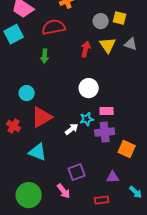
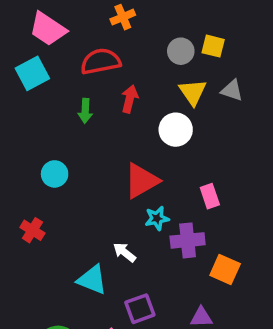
red arrow: (86, 49) -> (130, 99), moved
white circle: (89, 88) -> (176, 130), moved
pink rectangle: (107, 111) -> (210, 196), moved, turned 72
red triangle: (42, 117) -> (142, 181), moved
white arrow: (72, 129) -> (124, 252), moved, turned -104
cyan triangle: (38, 152) -> (92, 280), moved

